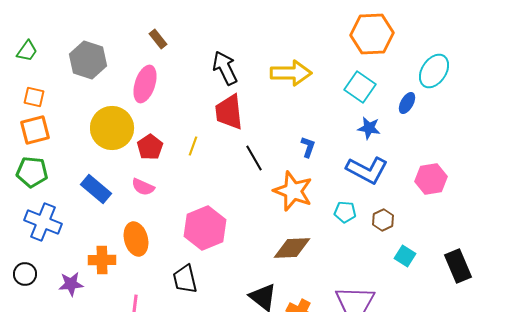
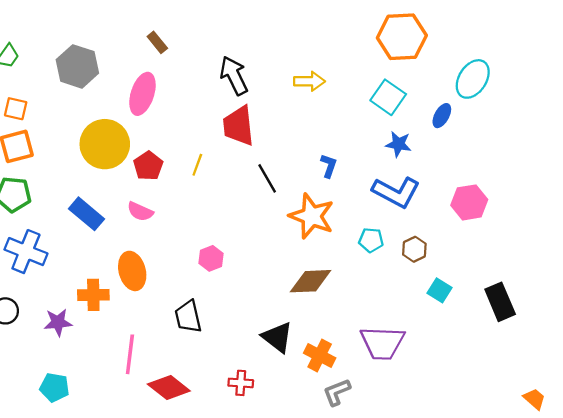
yellow arrow: (291, 73) -> (309, 81), size x0.7
pink hexagon: (205, 228) -> (211, 258), size x0.5

